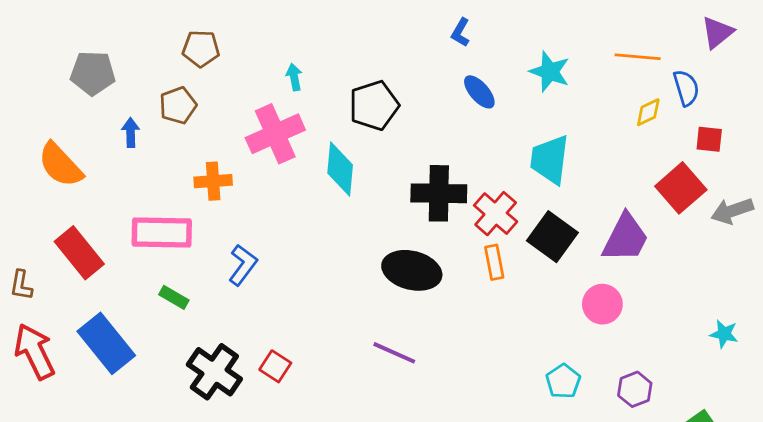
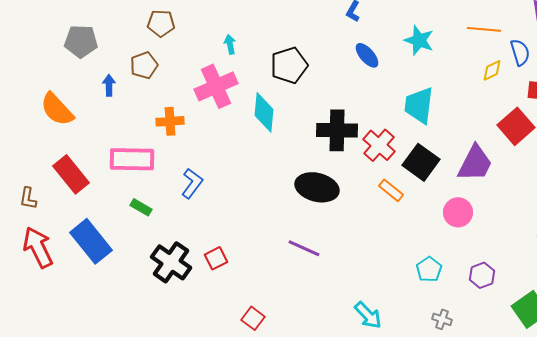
orange rectangle: (494, 262) -> (391, 190), moved, turned -40
red square: (275, 366) -> (216, 258), turned 30

